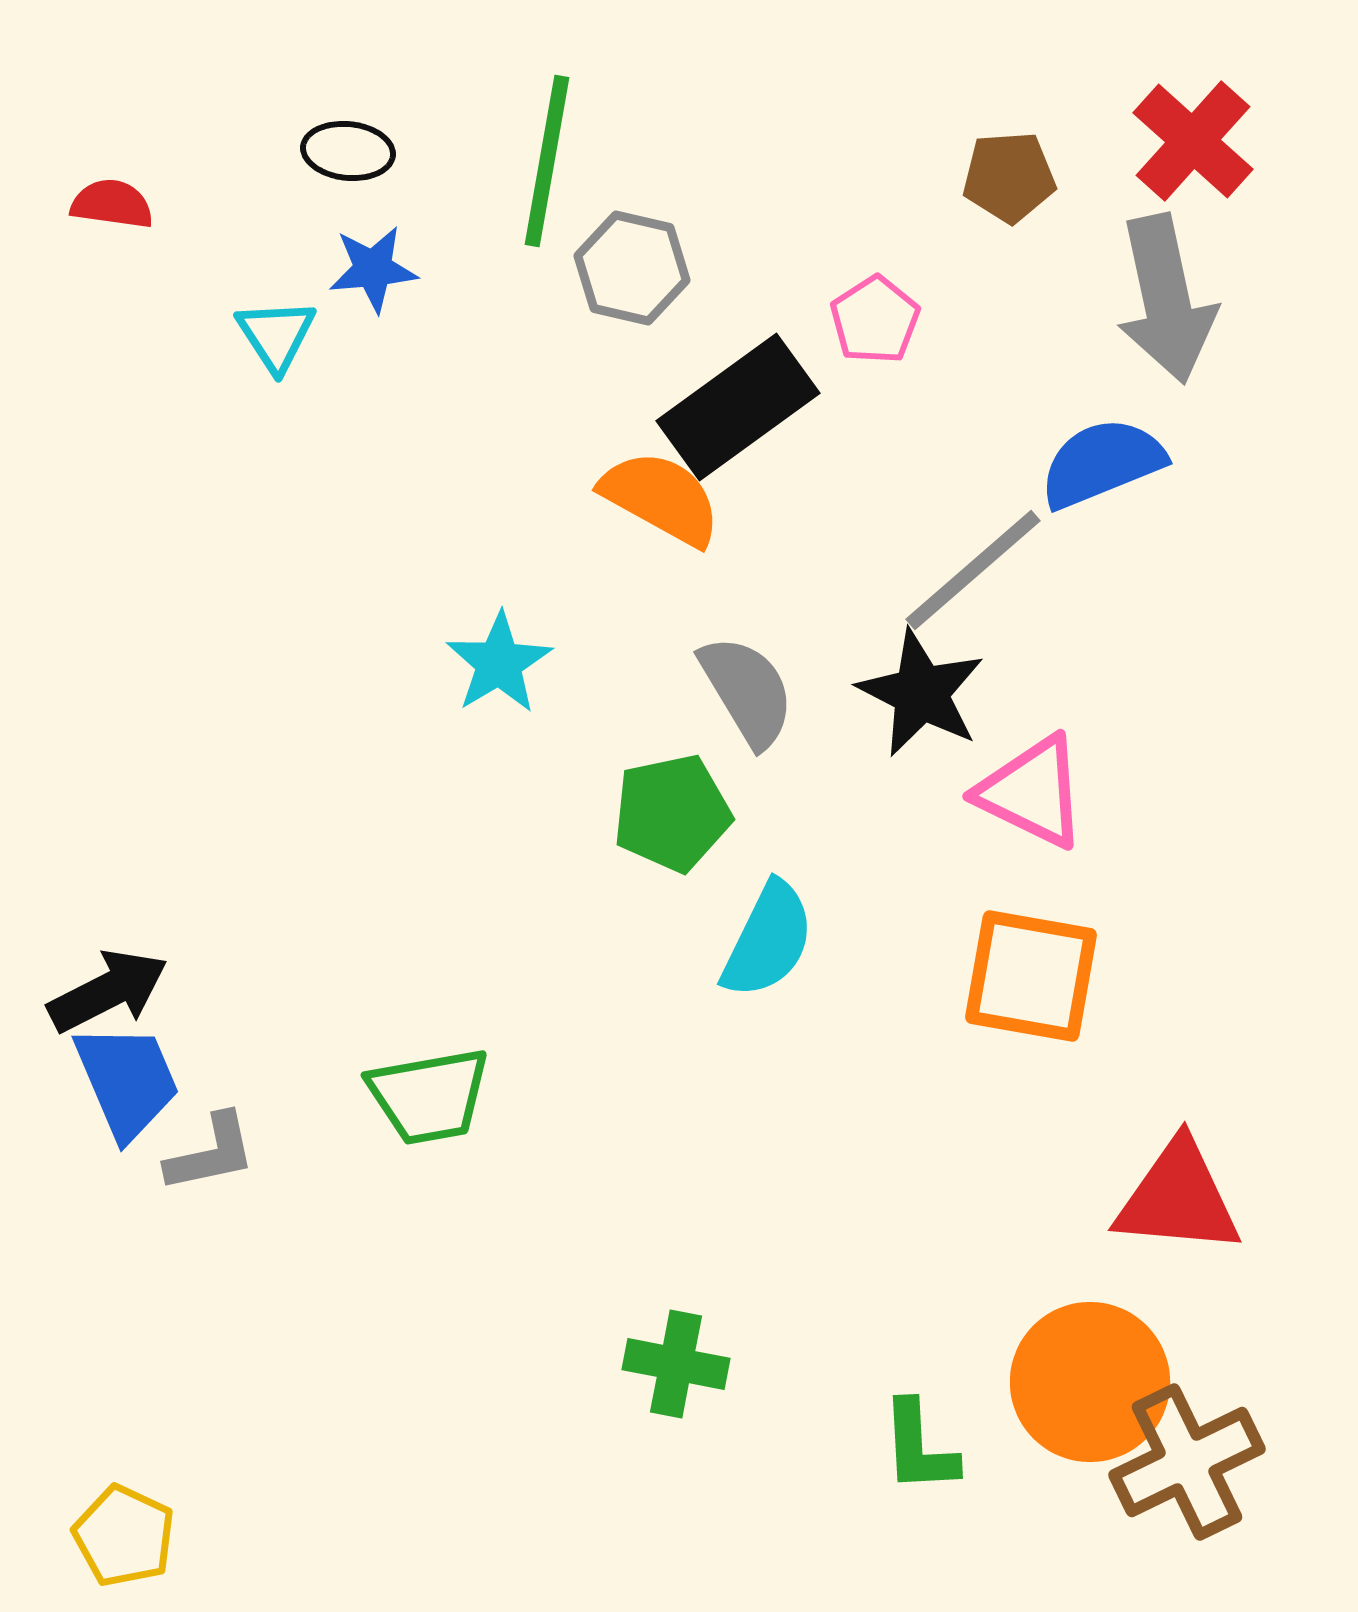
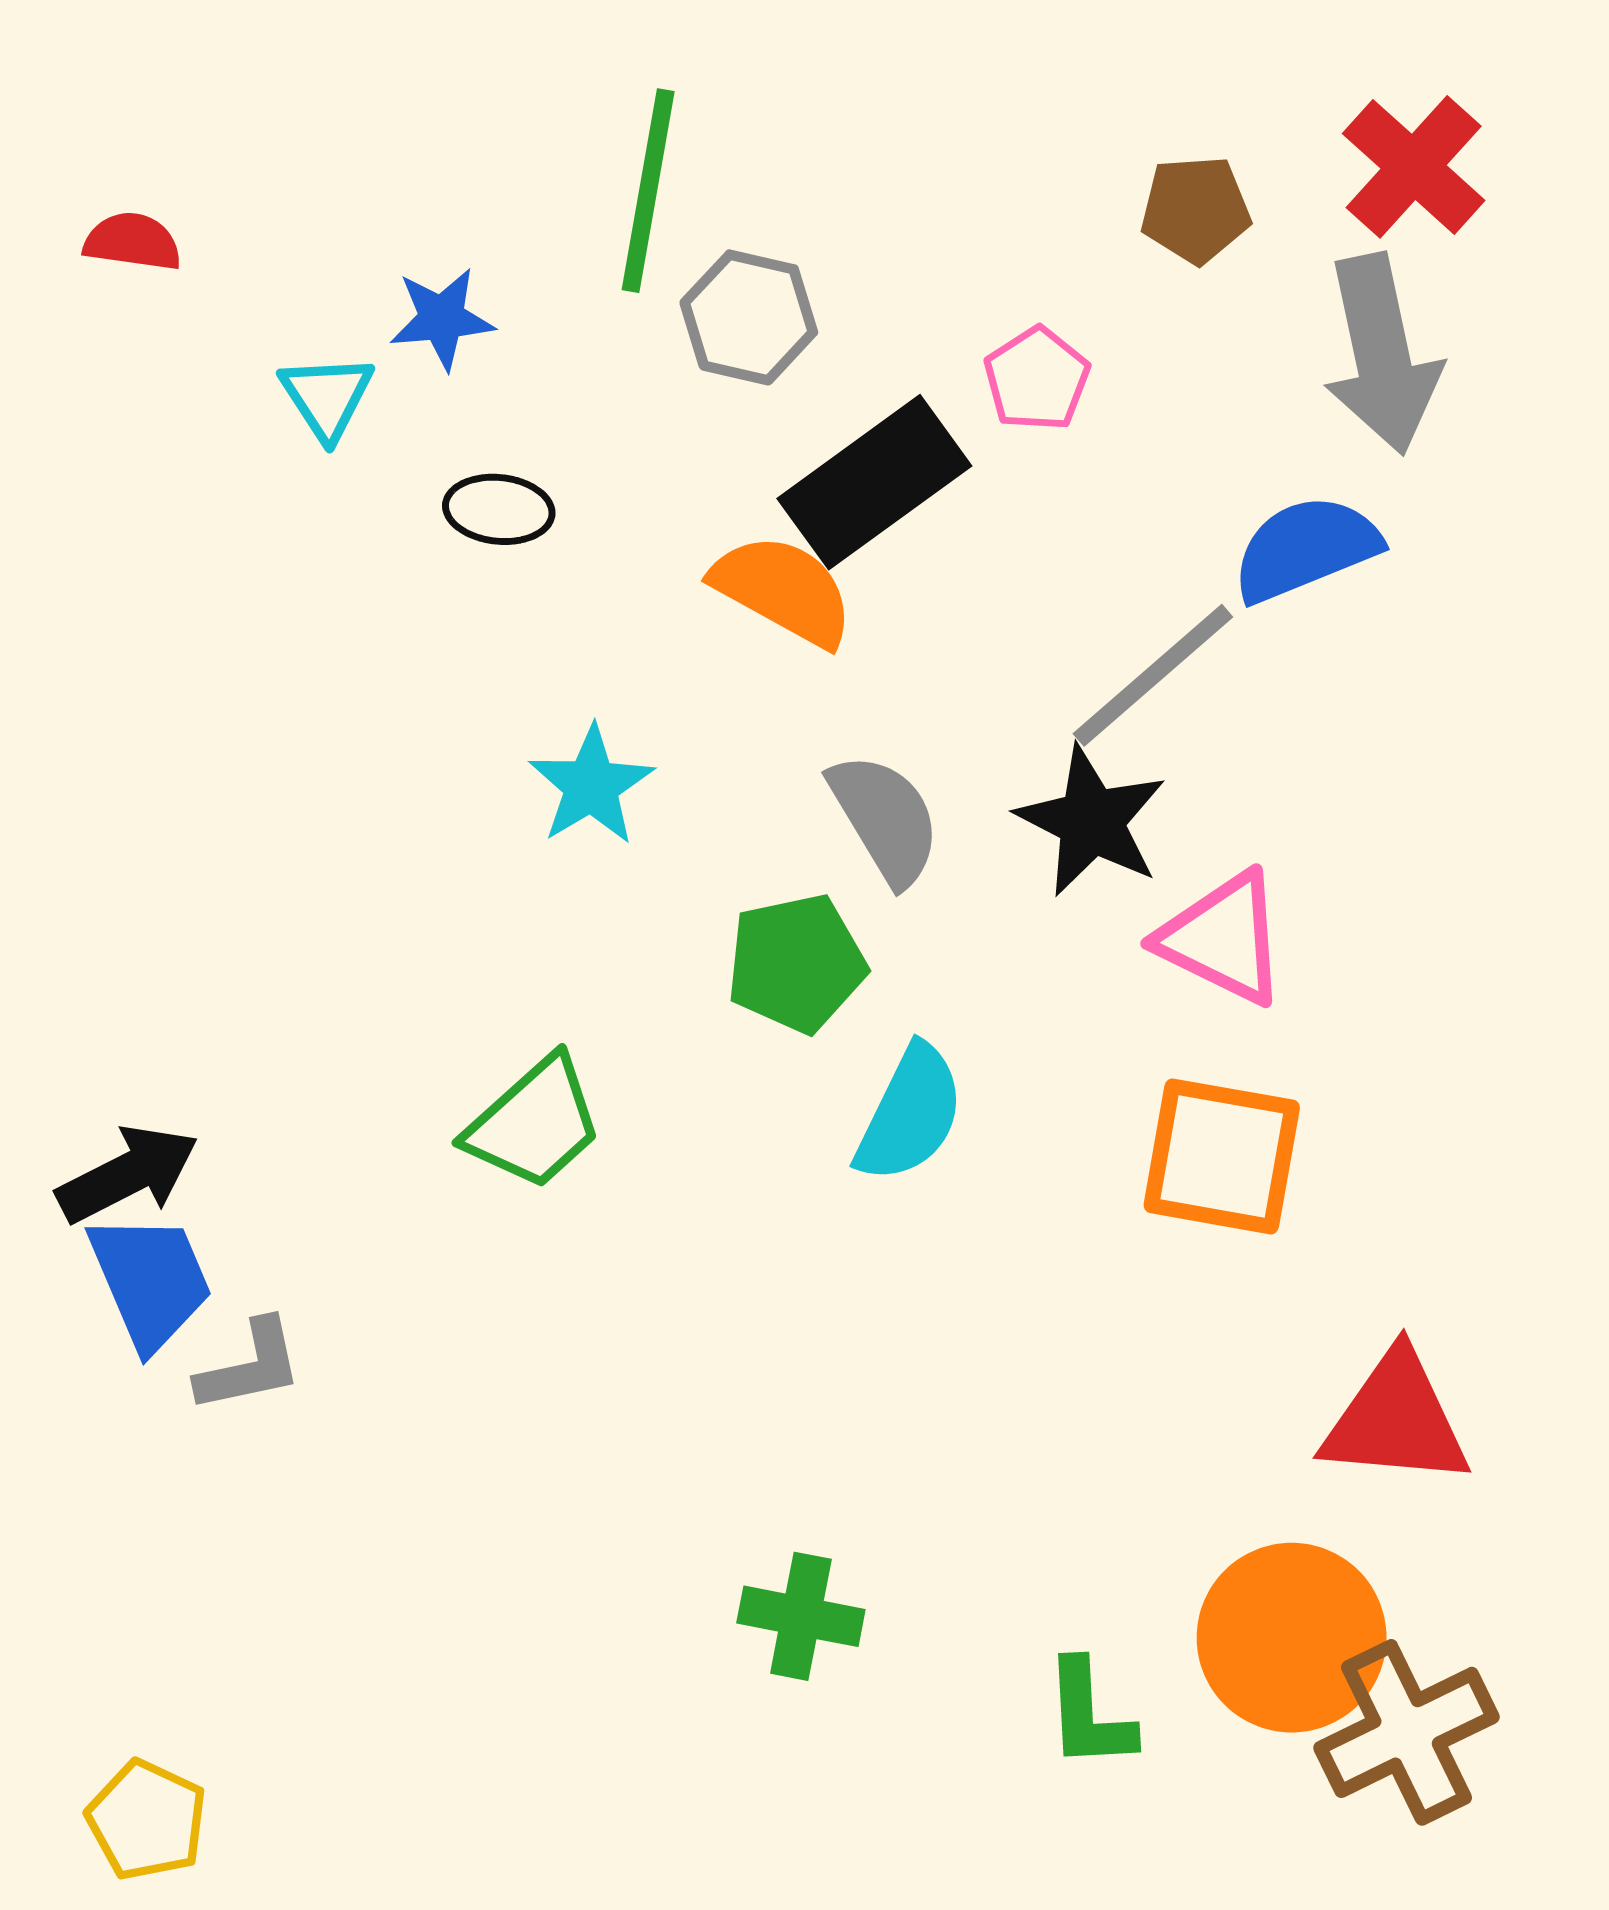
black ellipse: (348, 151) -> (499, 509), moved
green trapezoid: (429, 1096) -> (534, 1123), moved, turned -32

